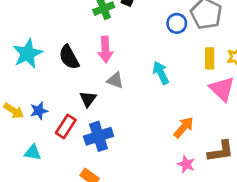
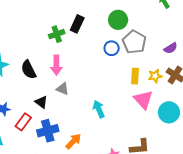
cyan arrow: (161, 73) -> (99, 109), moved
black triangle: (88, 99) -> (41, 102), turned -32
orange arrow: (184, 127) -> (73, 141), moved

